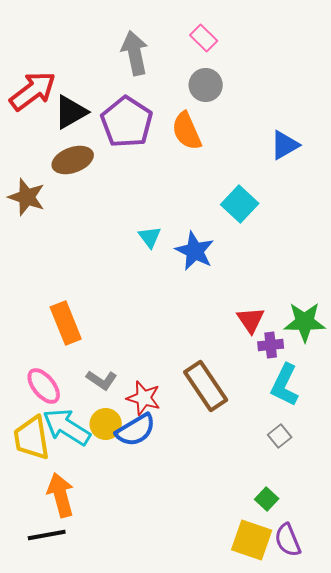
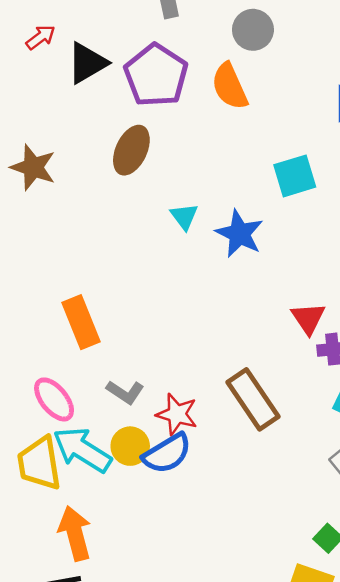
red arrow: (33, 91) -> (41, 37), size x0.5
brown ellipse: (73, 160) -> (131, 150), moved, turned -45
cyan square: (240, 204) -> (295, 176), turned 30

